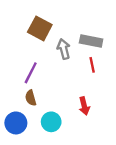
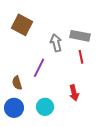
brown square: (40, 28) -> (22, 25), moved
purple line: (31, 73) -> (39, 68), moved
brown semicircle: (31, 98) -> (17, 83), moved

